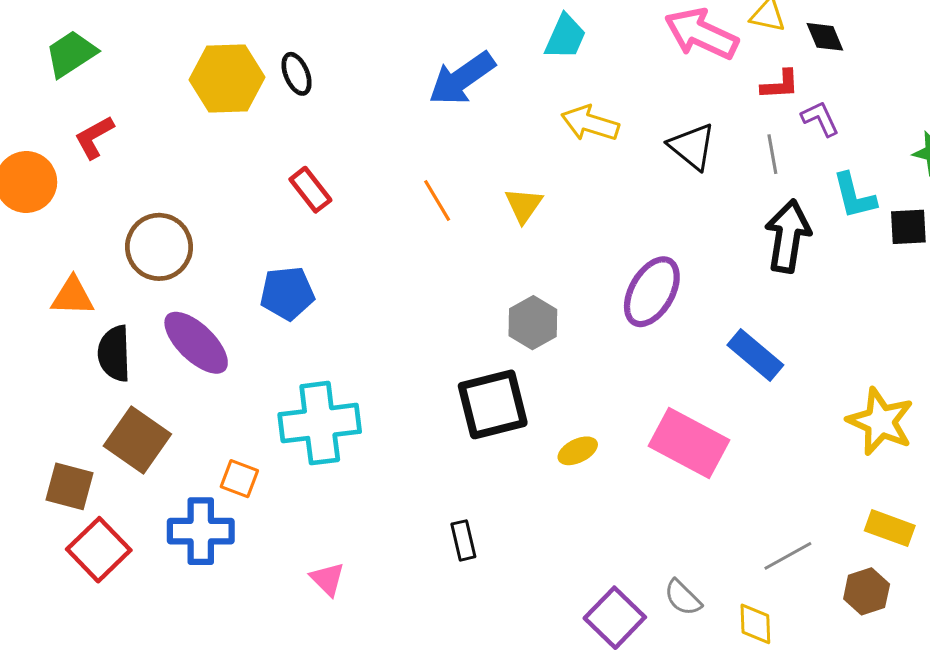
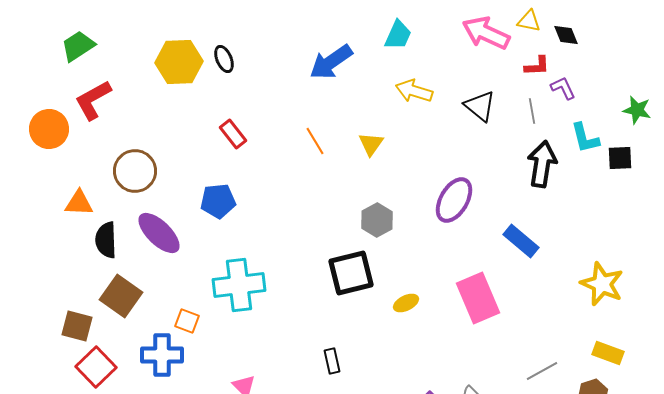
red L-shape: (94, 137) -> (93, 100), size x1.4
pink rectangle: (689, 443) -> (478, 298), turned 39

